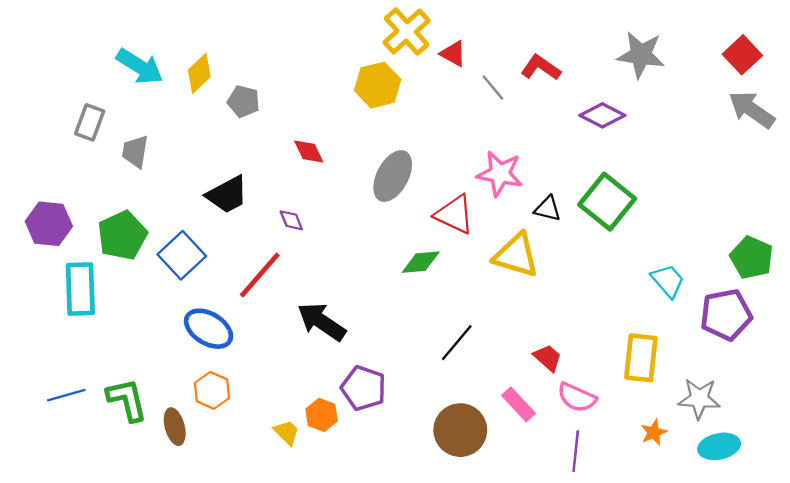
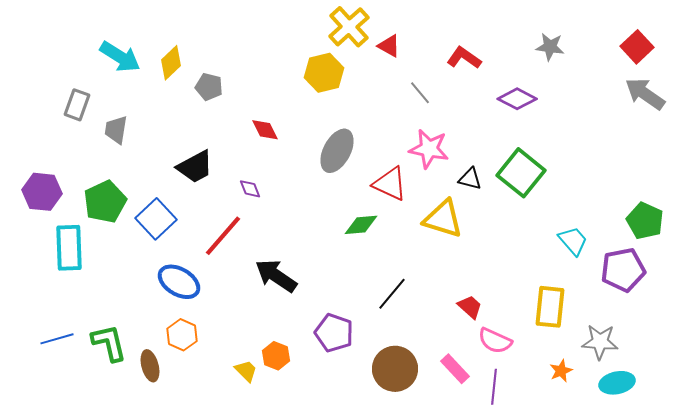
gray star: (641, 55) -> (550, 47), size x0.7
gray line: (493, 87) -> (420, 93), moved
purple pentagon: (364, 388) -> (334, 333), moved
pink rectangle: (519, 404) -> (455, 369), moved

